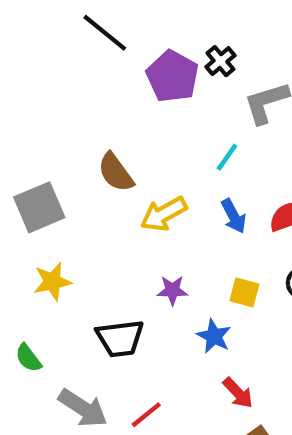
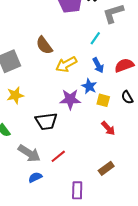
purple star: (172, 290) -> (70, 99), size x1.5
blue star: (214, 336) -> (89, 86), moved
red arrow: (238, 393) -> (108, 128), moved

